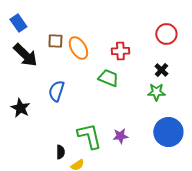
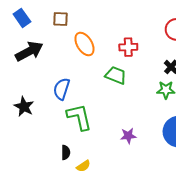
brown square: (55, 41) -> (60, 19), moved
black arrow: (25, 55) -> (29, 51), turned -72
green L-shape: (89, 136) -> (79, 117), moved

